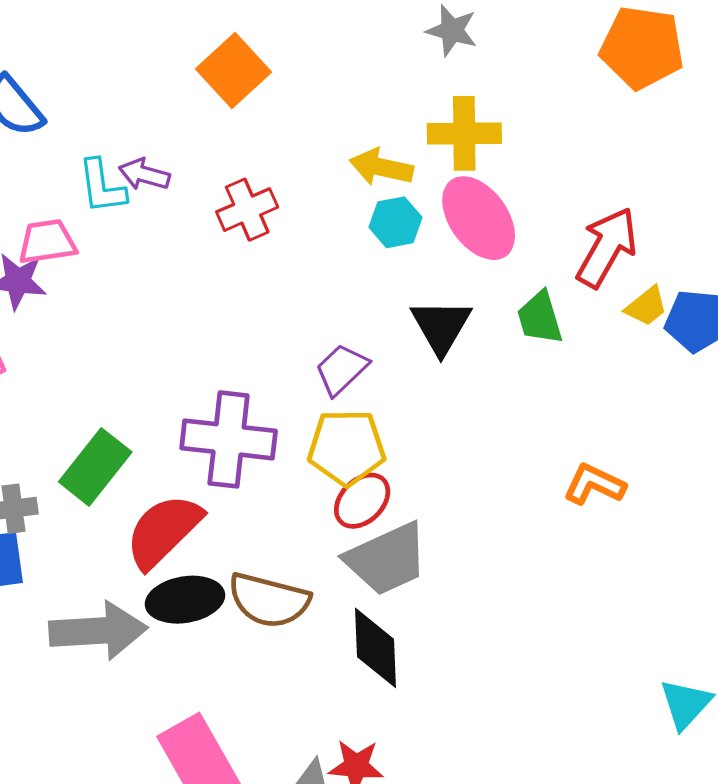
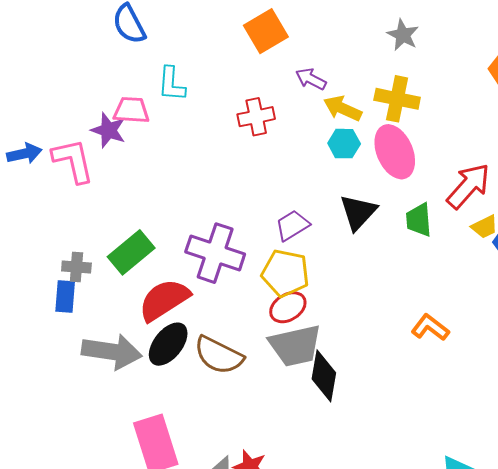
purple arrow: (144, 174) -> (311, 79), moved
black ellipse: (185, 600) -> (168, 344), turned -54
black diamond: (376, 648) -> (324, 376), moved

